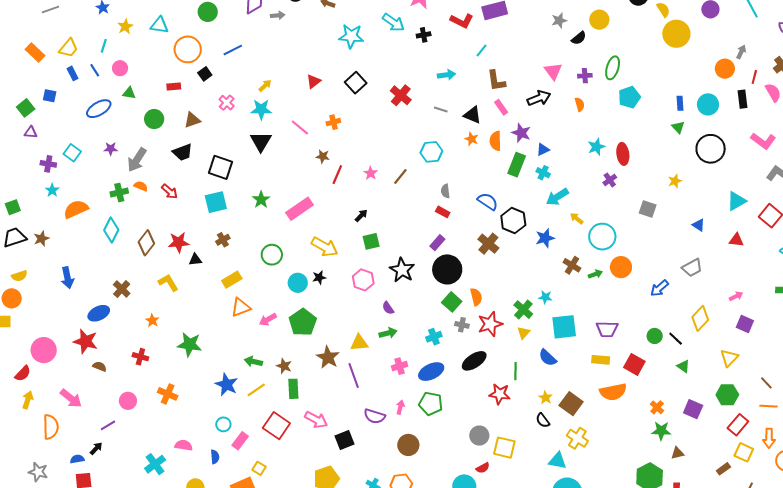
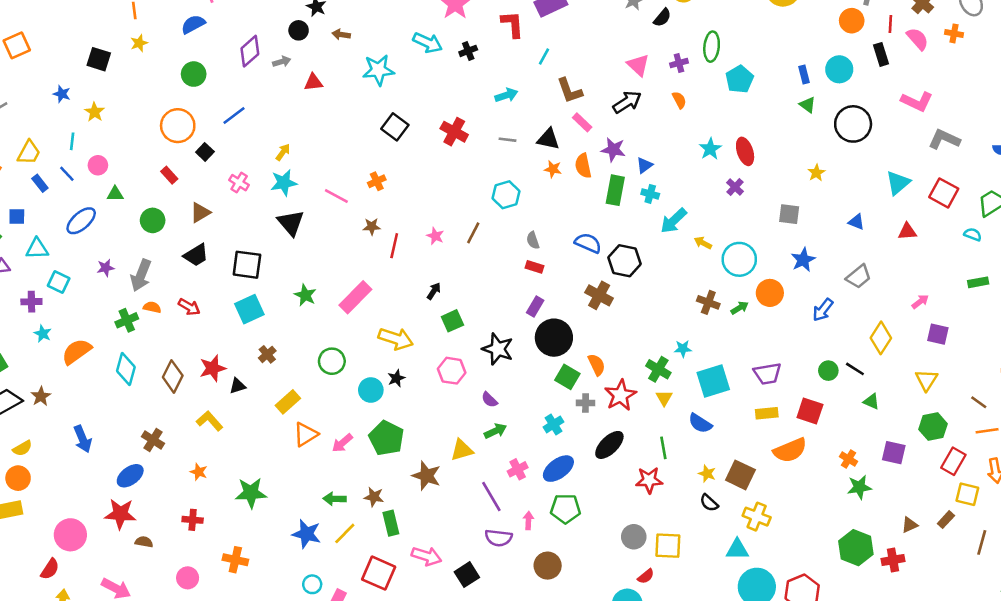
red L-shape: (462, 21) -> (512, 24), turned -110
cyan triangle: (160, 25) -> (37, 249), moved
red triangle: (314, 81) -> (313, 82), moved, turned 42
red rectangle: (174, 86) -> (169, 175), turned 64
blue star: (545, 238) -> (803, 260), moved
purple line: (354, 375) -> (491, 497), moved
brown triangle: (678, 453) -> (910, 525), moved

